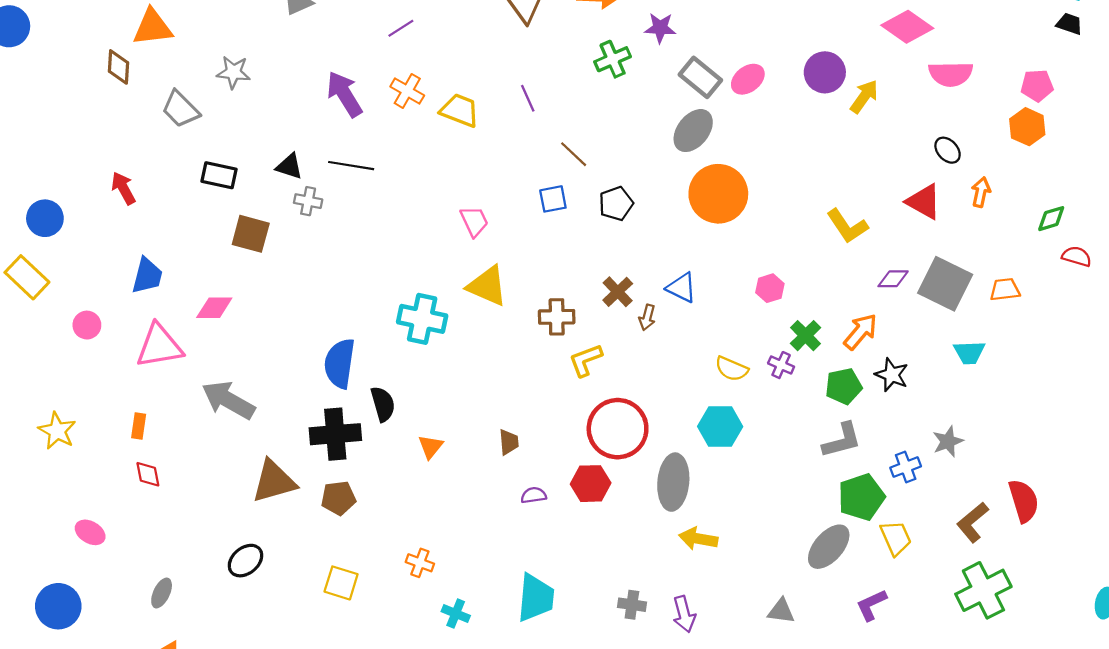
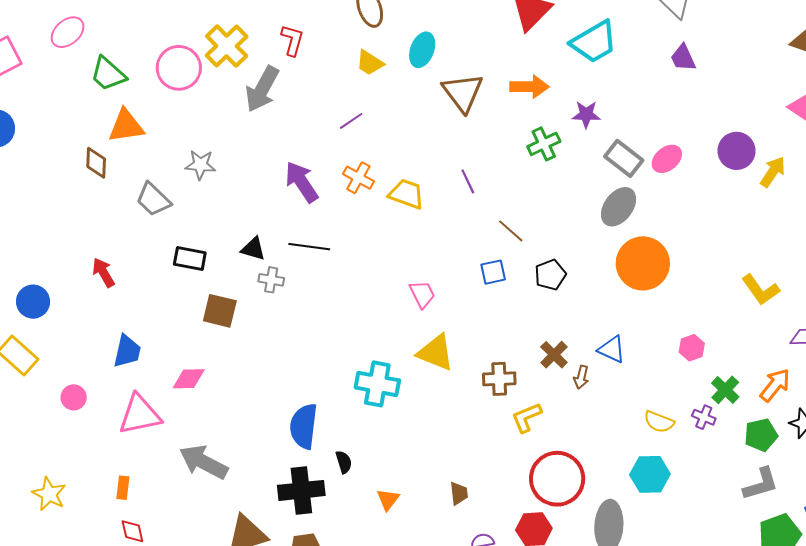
black semicircle: (383, 404) -> (344, 462), size x0.7

